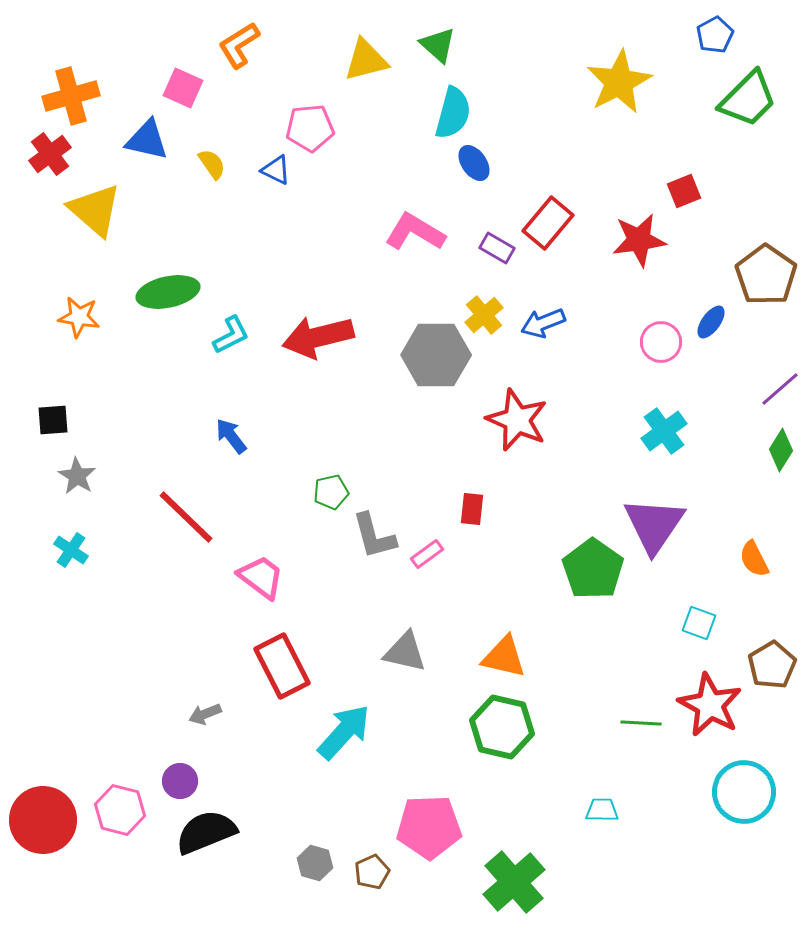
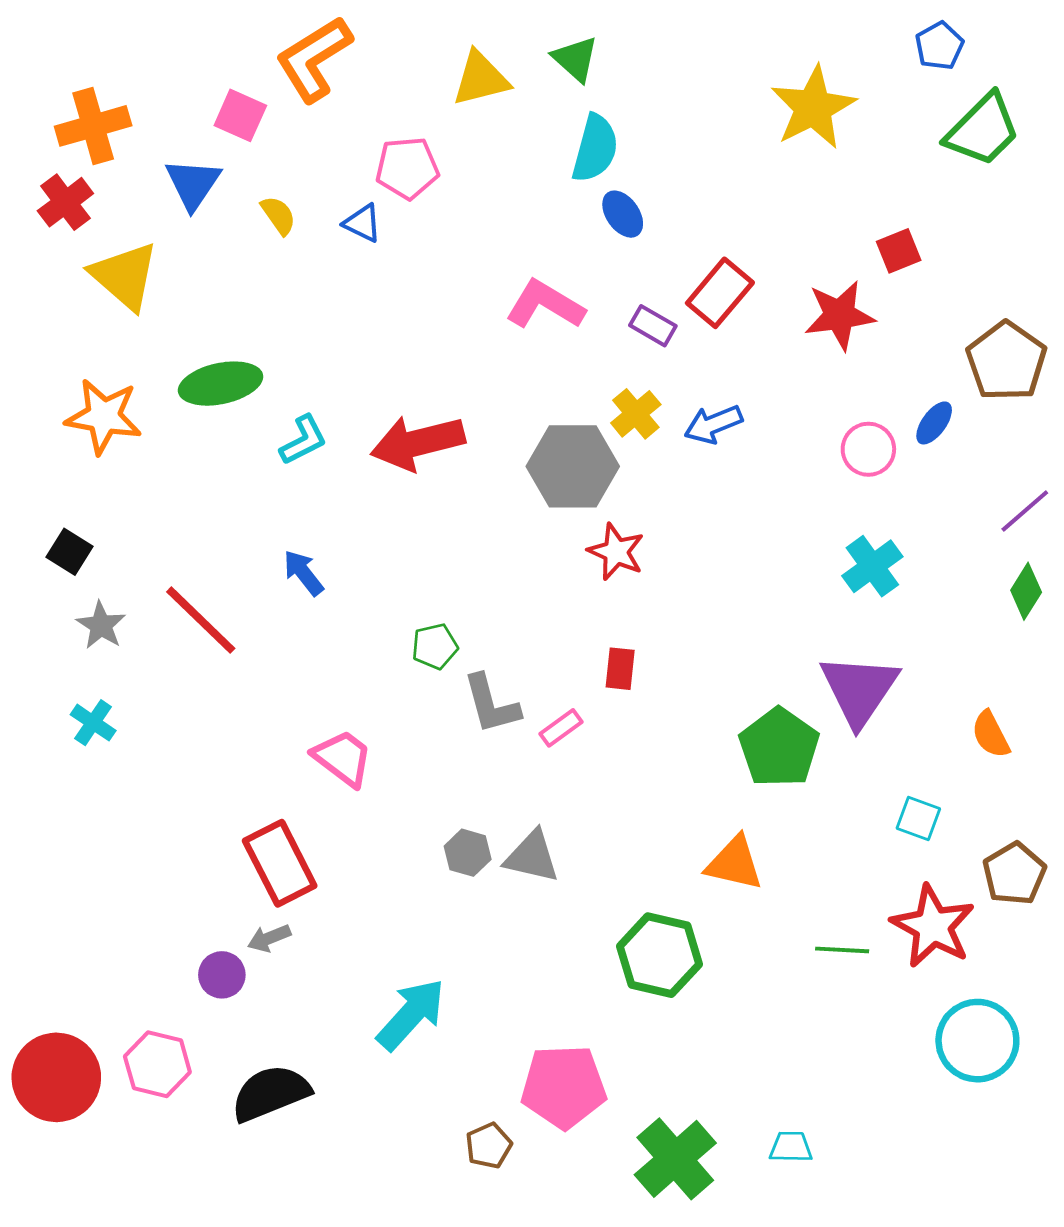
orange L-shape: (239, 45) -> (314, 59), size x1.4
blue triangle: (147, 140) -> (193, 184), turned 51
orange star: (79, 317) -> (104, 416), size x1.4
black square: (53, 420) -> (69, 552), turned 36
red star: (517, 420) -> (616, 552), moved, size x0.7
red line: (186, 517) -> (201, 620), moved
orange triangle: (504, 657) -> (734, 863), moved
red rectangle: (282, 666) -> (280, 863), moved
cyan arrow: (344, 732) -> (411, 1014), moved
purple circle: (180, 781) -> (222, 975), moved
cyan trapezoid: (602, 810) -> (791, 1147), moved
gray hexagon: (315, 863) -> (468, 853), moved

